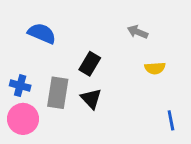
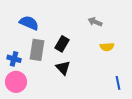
gray rectangle: (58, 93) -> (37, 50), moved

